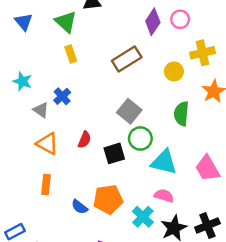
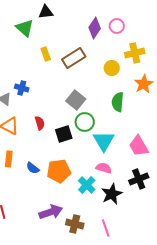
yellow rectangle: (71, 54) -> (46, 54), moved
blue cross: (62, 96) -> (22, 88), turned -32
red semicircle: (84, 140) -> (40, 123), turned -40
cyan triangle: (164, 162) -> (104, 141), turned 45
blue semicircle: (80, 207) -> (33, 168), moved
black cross: (207, 225) -> (139, 179), moved

